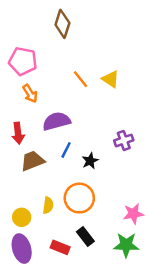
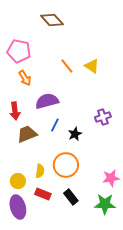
brown diamond: (62, 24) -> (52, 20), turned -60
red rectangle: (60, 247) -> (43, 194), moved

